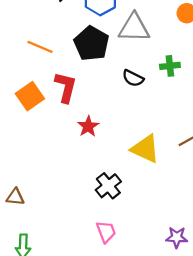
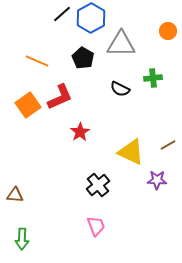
black pentagon: (91, 43) -> (83, 58), size x0.7
red L-shape: (66, 87) -> (60, 97), turned 52
purple star: (177, 237) -> (157, 180), moved

